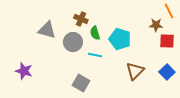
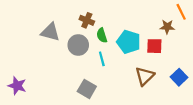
red square: (167, 41) -> (154, 46), moved
cyan line: (95, 55) -> (102, 59), turned 64
purple star: (24, 71) -> (17, 86), moved

